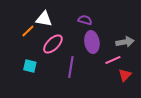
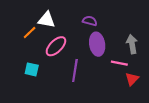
gray arrow: (125, 42) -> (132, 44), turned -90
pink line: (113, 60) -> (119, 63), turned 35

